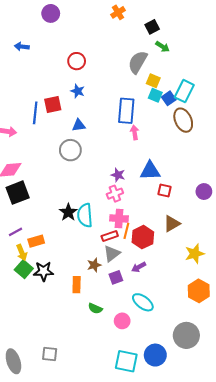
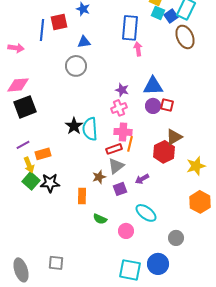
purple circle: (204, 192) -> (153, 106), moved
red hexagon: (143, 237) -> (164, 152), moved
gray circle: (186, 335) -> (176, 238), moved, size x0.6

